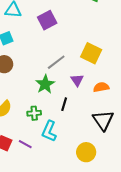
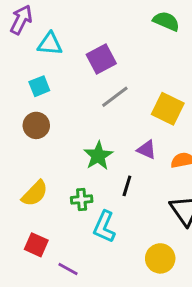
gray line: (56, 62) -> (115, 97), moved
purple triangle: (77, 80) -> (147, 150), turned -32
purple line: (25, 144) -> (68, 269), moved

